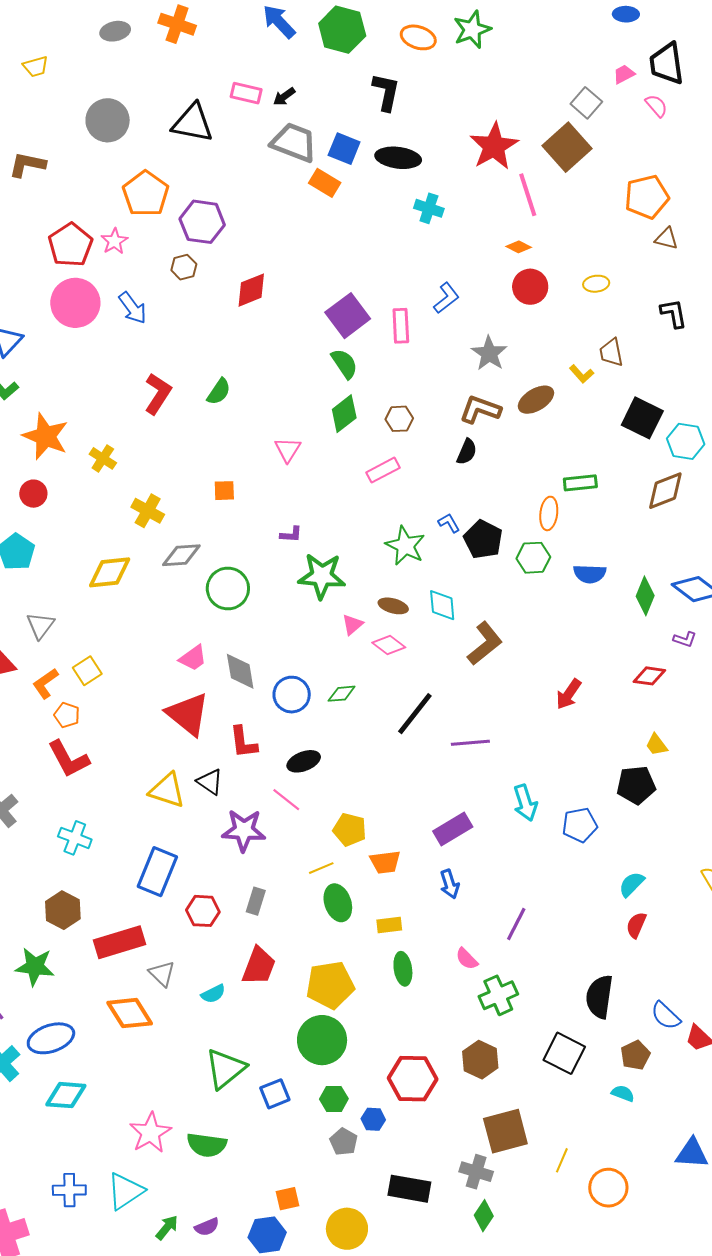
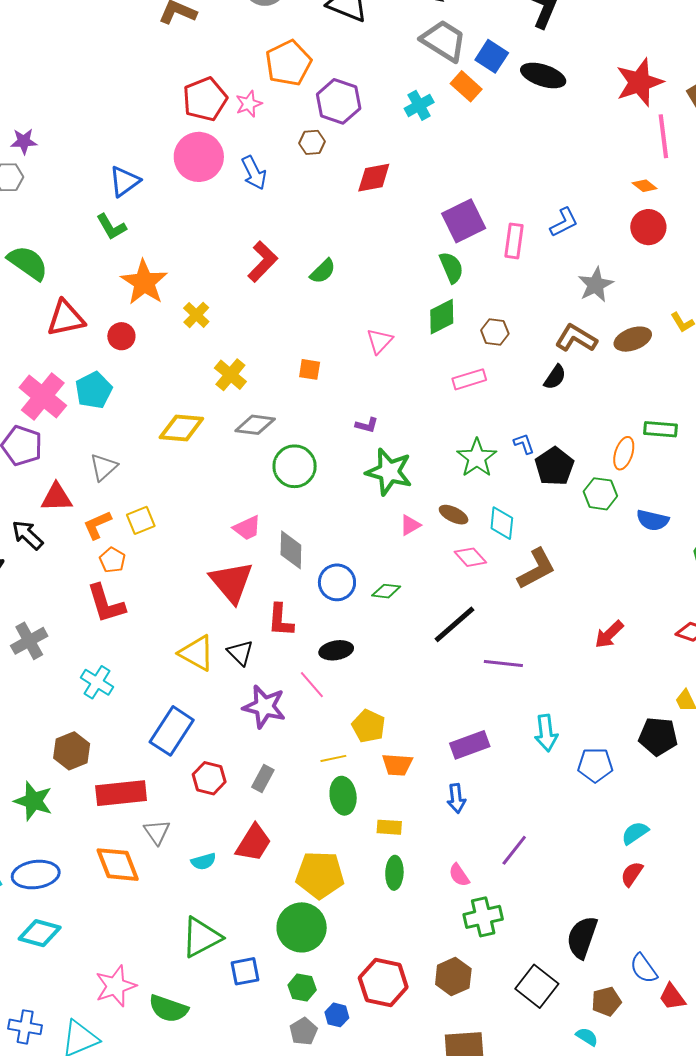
cyan cross: (429, 208) -> (419, 105), moved, turned 32
pink diamond: (389, 645) -> (470, 557), moved

